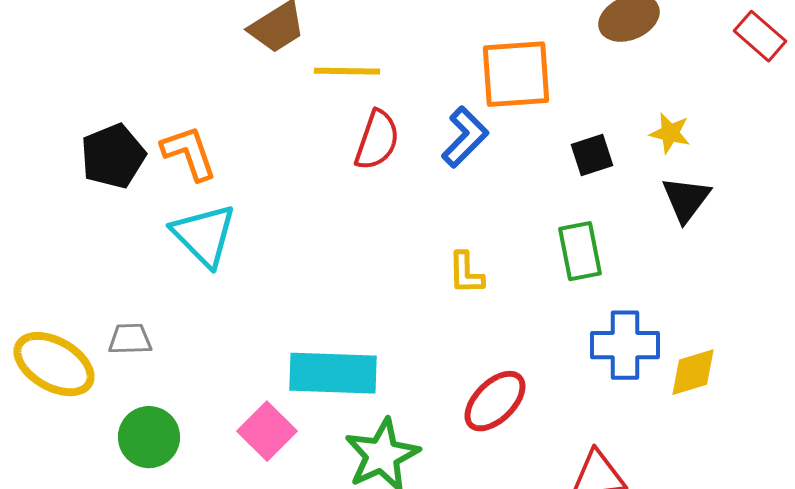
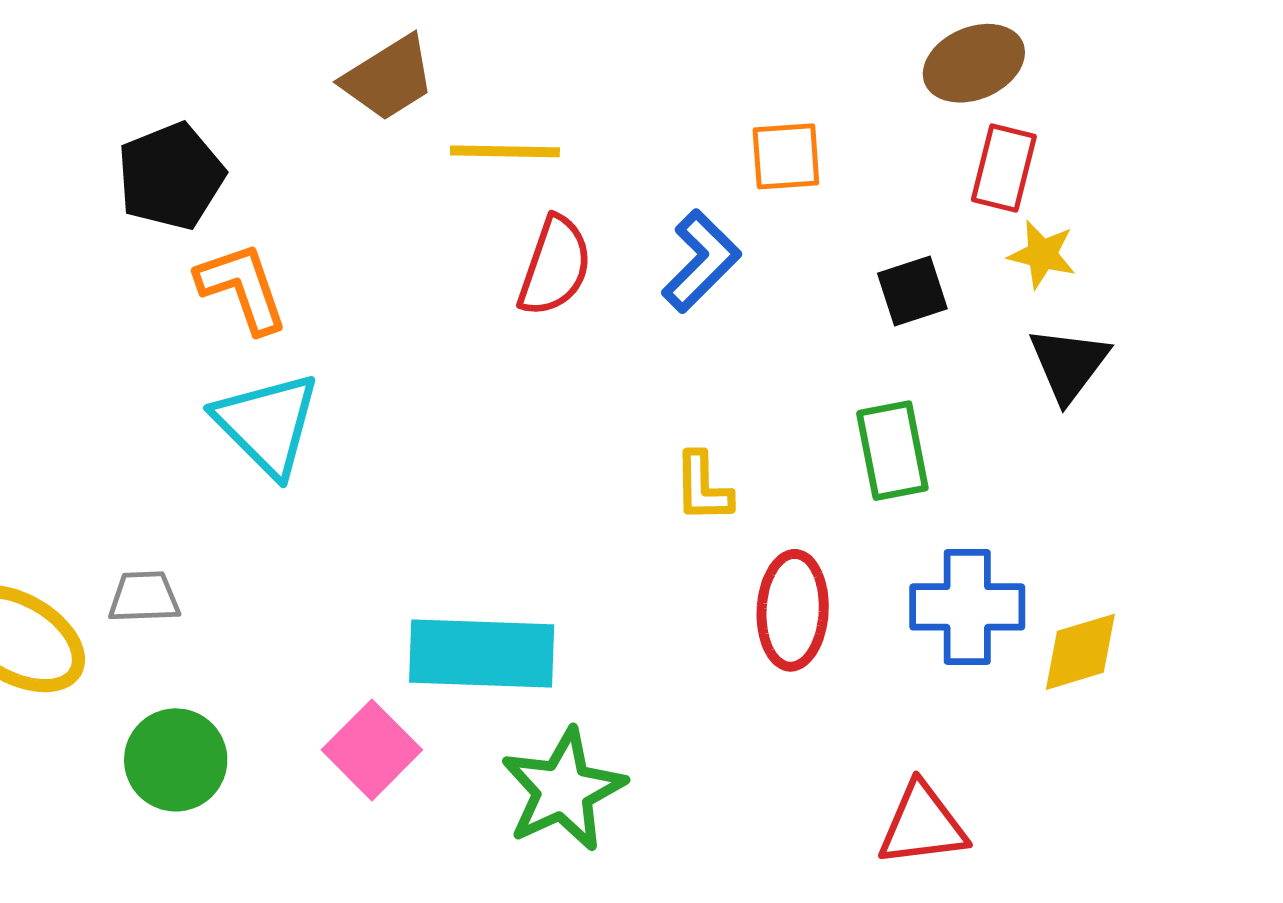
red rectangle: (760, 36) -> (1004, 168), moved, turned 63
orange square: (516, 74) -> (786, 156), size x0.6
black pentagon: (113, 156) -> (171, 176), moved
red ellipse: (495, 401) -> (793, 610), moved, turned -42

